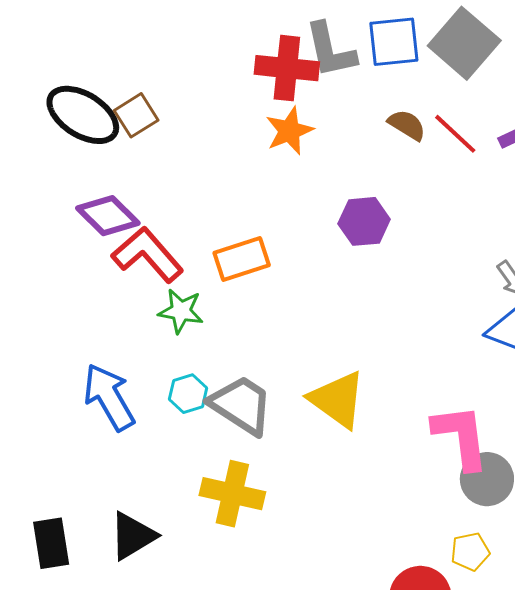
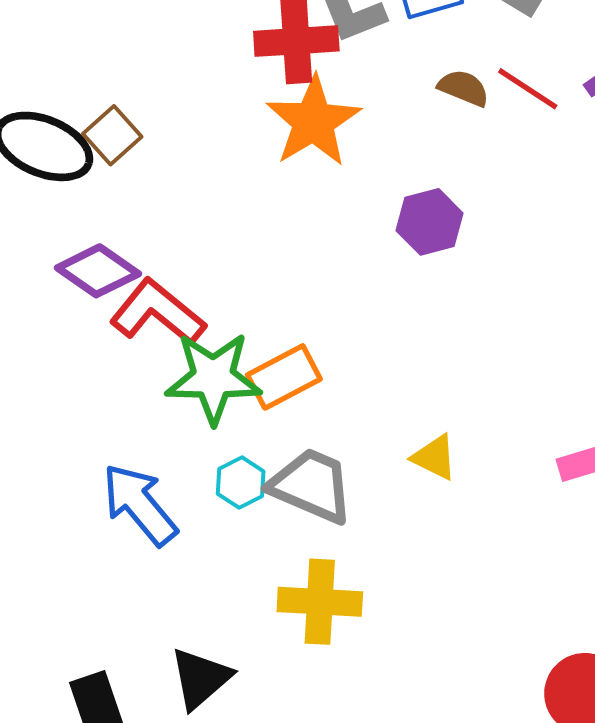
orange star: (289, 131) -> (313, 121), size x1.5
orange rectangle: (242, 259) -> (284, 377), moved
green star: (181, 311) -> (213, 378), size x1.6
yellow triangle: (337, 400) -> (434, 457), size x0.6

